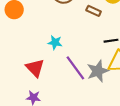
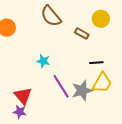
red triangle: (35, 68) -> (23, 96), moved

